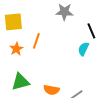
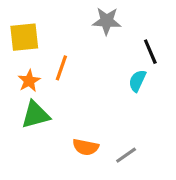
green triangle: (20, 82) -> (36, 115), moved

